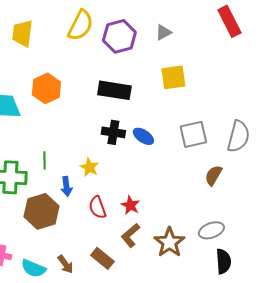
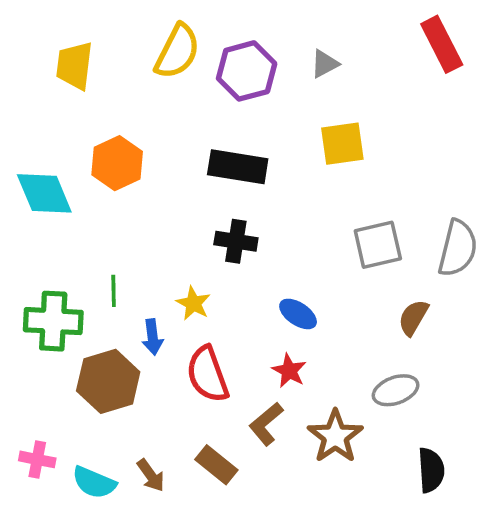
blue ellipse: (143, 136) -> (298, 314), moved
red star: (130, 205) -> (289, 371), moved
red semicircle: (97, 207) -> (208, 374), size x1.4
gray ellipse: (211, 230) -> (396, 390), moved

